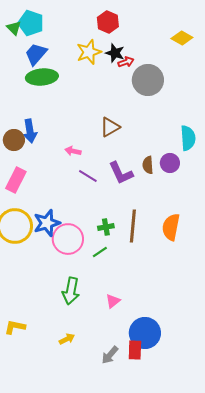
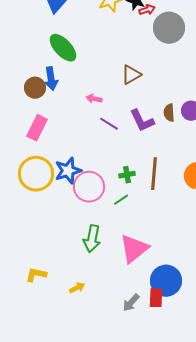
green ellipse: (42, 77) -> (63, 48), moved, turned 52
pink triangle: (113, 301) -> (134, 249), size x2.0
yellow arrow: (67, 339) -> (77, 288), moved

